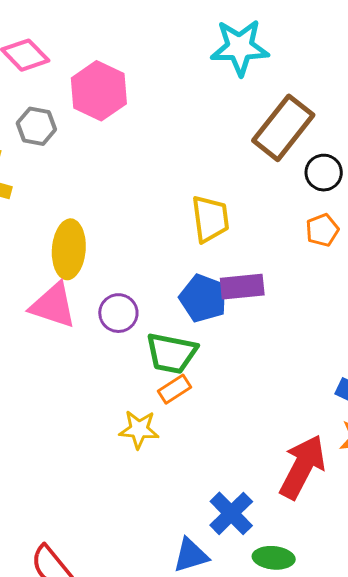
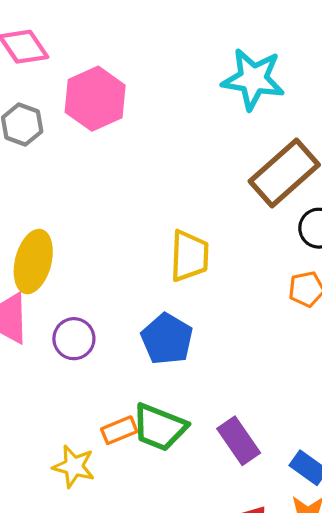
purple rectangle: (242, 287) -> (239, 441), moved, turned 51
green trapezoid: (171, 353) -> (159, 427), moved

